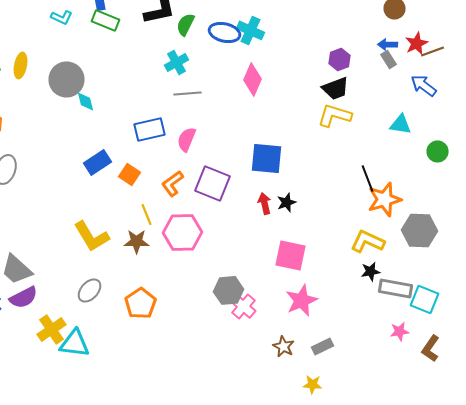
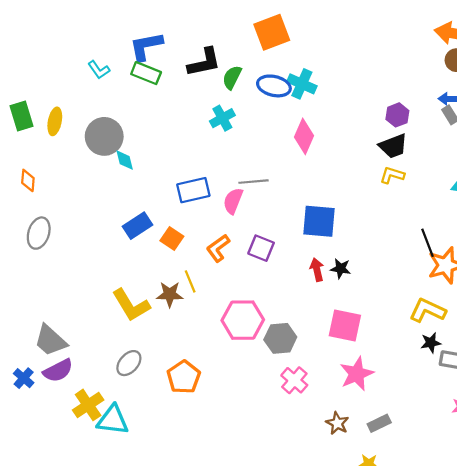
cyan L-shape: (62, 17) -> (99, 70), turned 30
gray line: (188, 93) -> (254, 182), moved
yellow L-shape: (334, 115) -> (392, 175), size x0.7
purple square: (212, 183) -> (261, 248), size x0.7
black star: (286, 202) -> (341, 269), turned 30
pink hexagon: (182, 232) -> (243, 320), moved
brown star: (136, 241) -> (170, 294), moved
gray hexagon: (228, 290) -> (280, 338), moved

